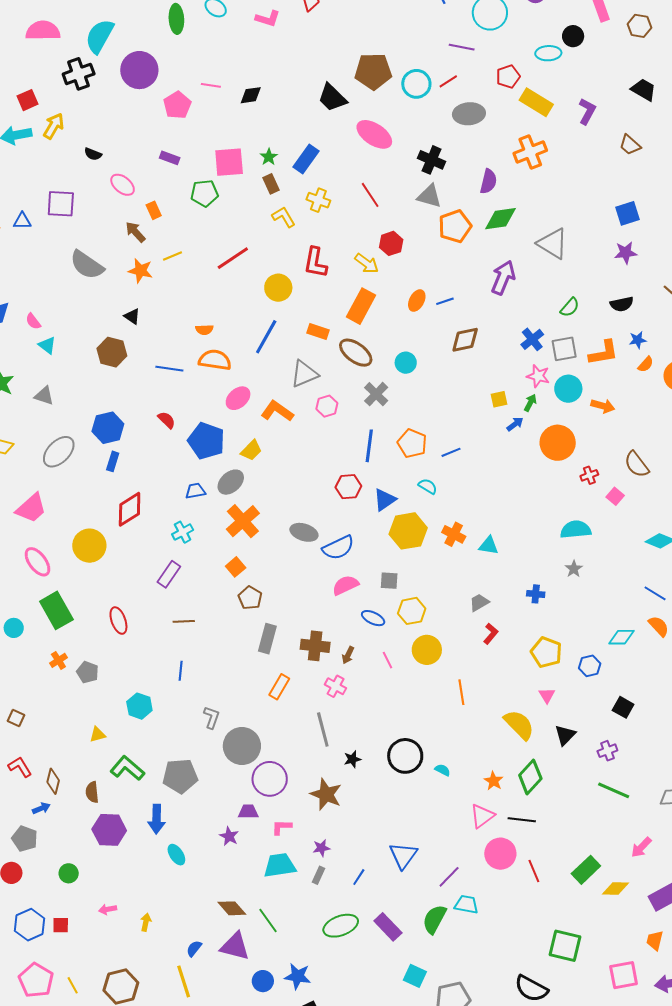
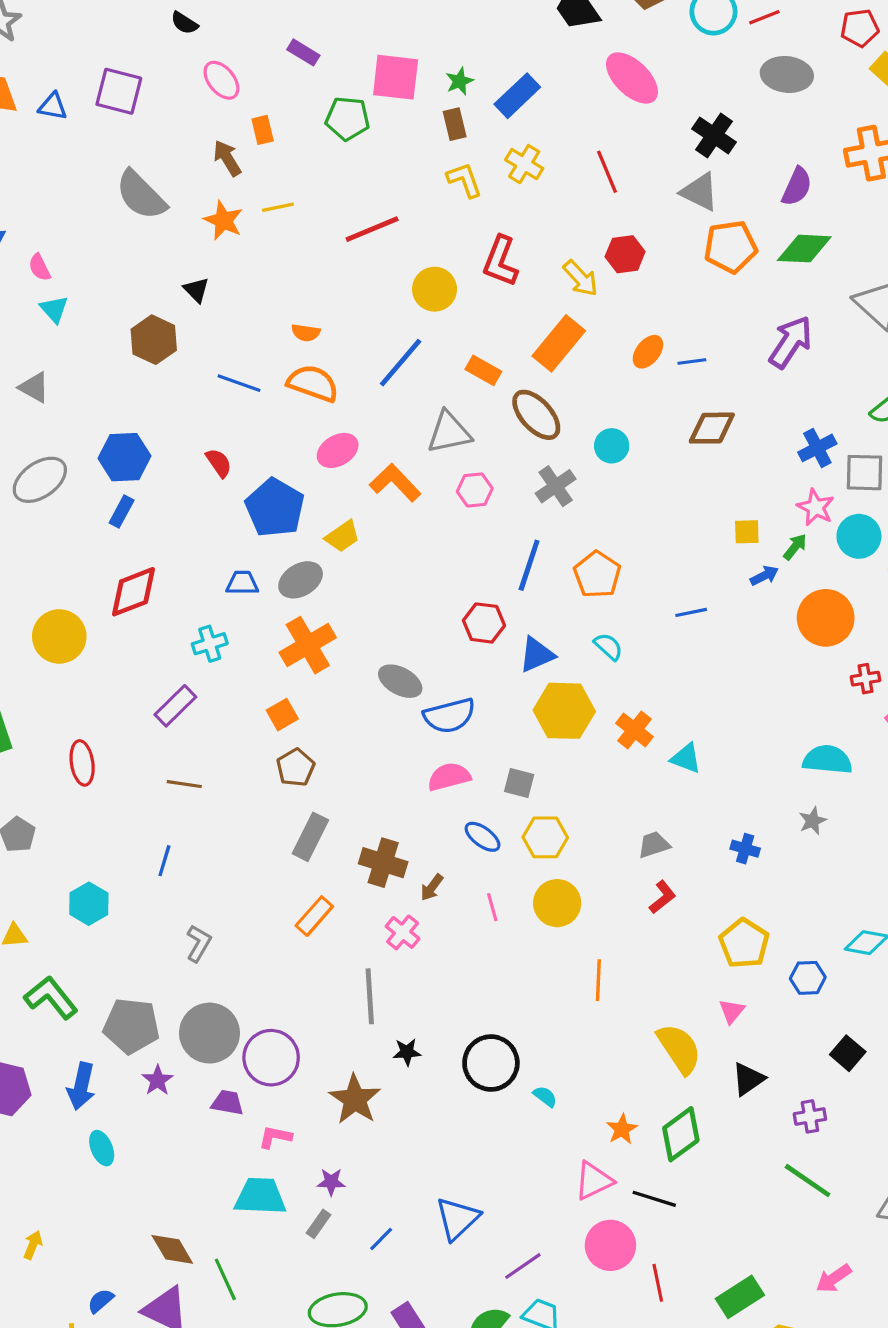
blue line: (451, 452) -> (691, 612), moved
gray circle: (242, 746) -> (209, 1033), moved
purple star: (229, 836) -> (158, 1080), moved

